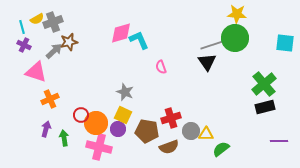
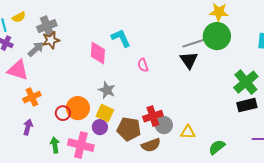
gray cross: (53, 22) -> (47, 26), moved
pink diamond: (121, 33) -> (98, 53), moved, turned -70
orange circle: (96, 123) -> (78, 108), moved
gray circle: (191, 131) -> (164, 125), moved
green arrow: (64, 138) -> (55, 145), moved
green semicircle: (221, 149) -> (217, 147), moved

